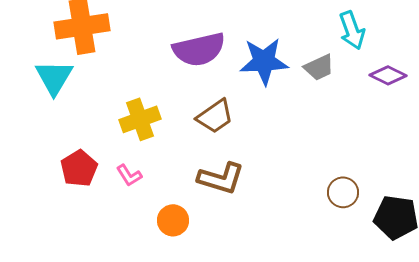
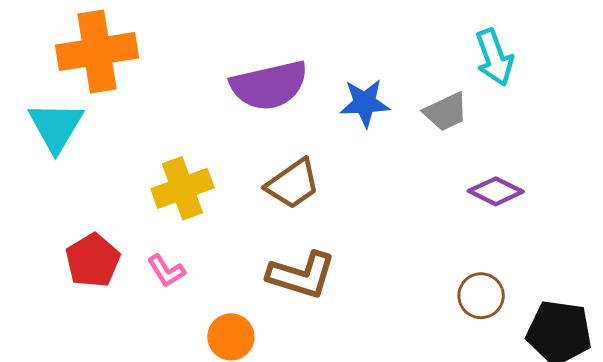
blue star: (264, 61) -> (365, 103), size x0.7
purple diamond: (388, 75) -> (496, 191), moved

